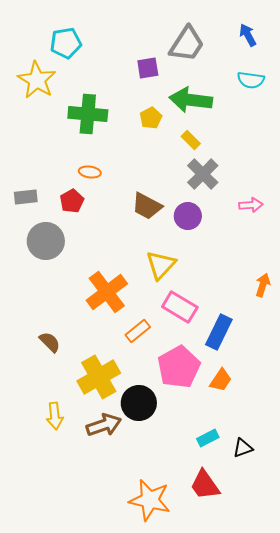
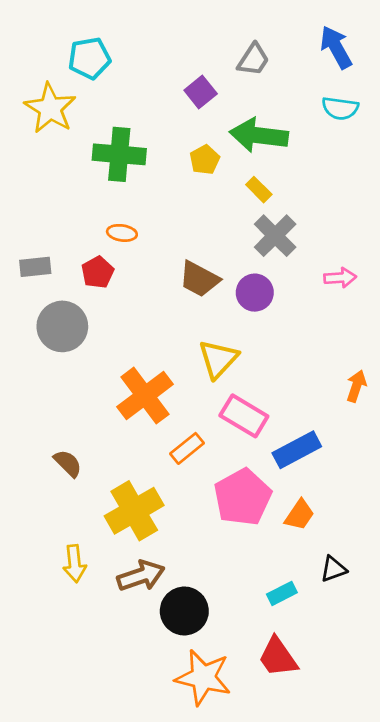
blue arrow: (248, 35) -> (336, 47), size x1.4
gray trapezoid: (187, 44) -> (253, 59), size x0.7
purple square: (148, 68) -> (201, 92), turned -30
blue rectangle: (219, 332) -> (297, 450), turned 36
black circle: (139, 403) -> (184, 611), moved
black triangle: (243, 448) -> (333, 569), moved

